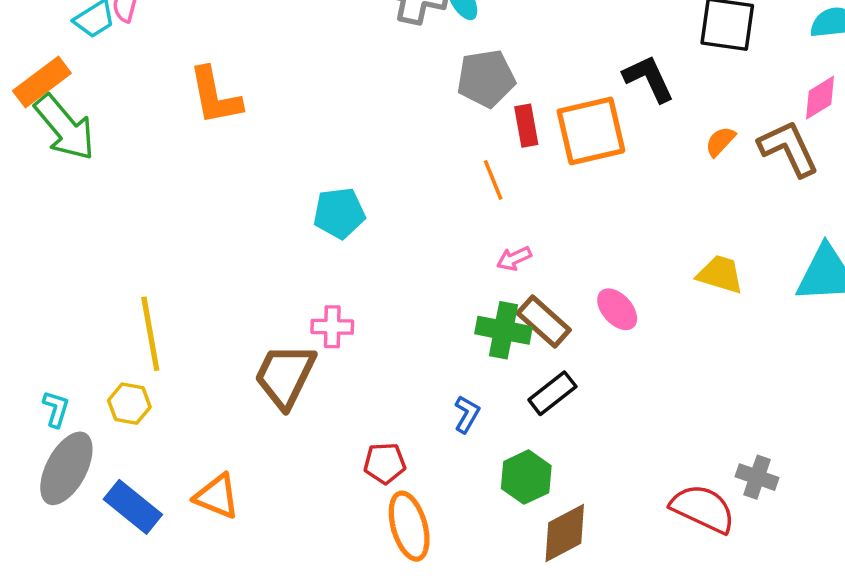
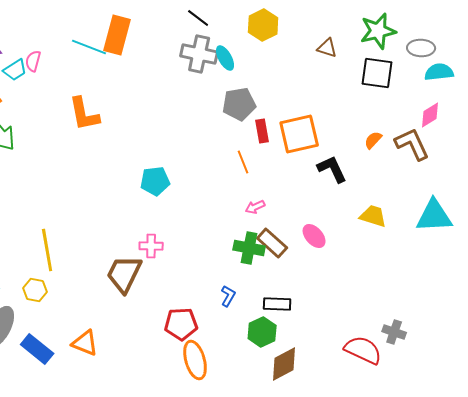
black L-shape: (649, 78) -> (332, 169), moved
black rectangle: (552, 393) -> (277, 304), moved, turned 40
red pentagon: (385, 463) -> (181, 324), size x1.4

